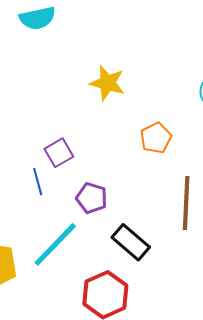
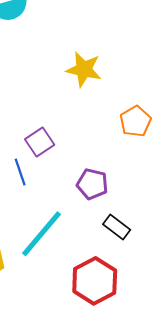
purple pentagon: (92, 198) -> (92, 184), moved
black rectangle: (131, 242) -> (117, 227), size x0.7

